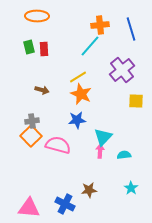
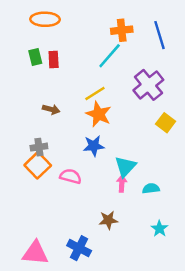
yellow square: (136, 101) -> (166, 123), turned 35
pink semicircle: (58, 145) -> (71, 176), size x0.7
brown star: (89, 190) -> (108, 220), moved

